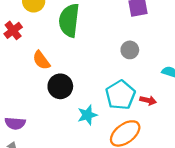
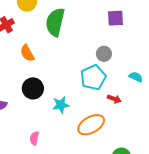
black circle: (60, 86) -> (33, 88), moved
cyan pentagon: (120, 95) -> (93, 77), moved

